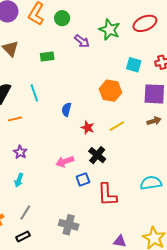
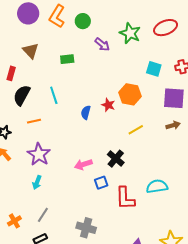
red star: (88, 128) -> (108, 105), moved
purple star: (20, 152) -> (39, 154), size x1.6
cyan semicircle: (151, 183) -> (157, 186), moved

